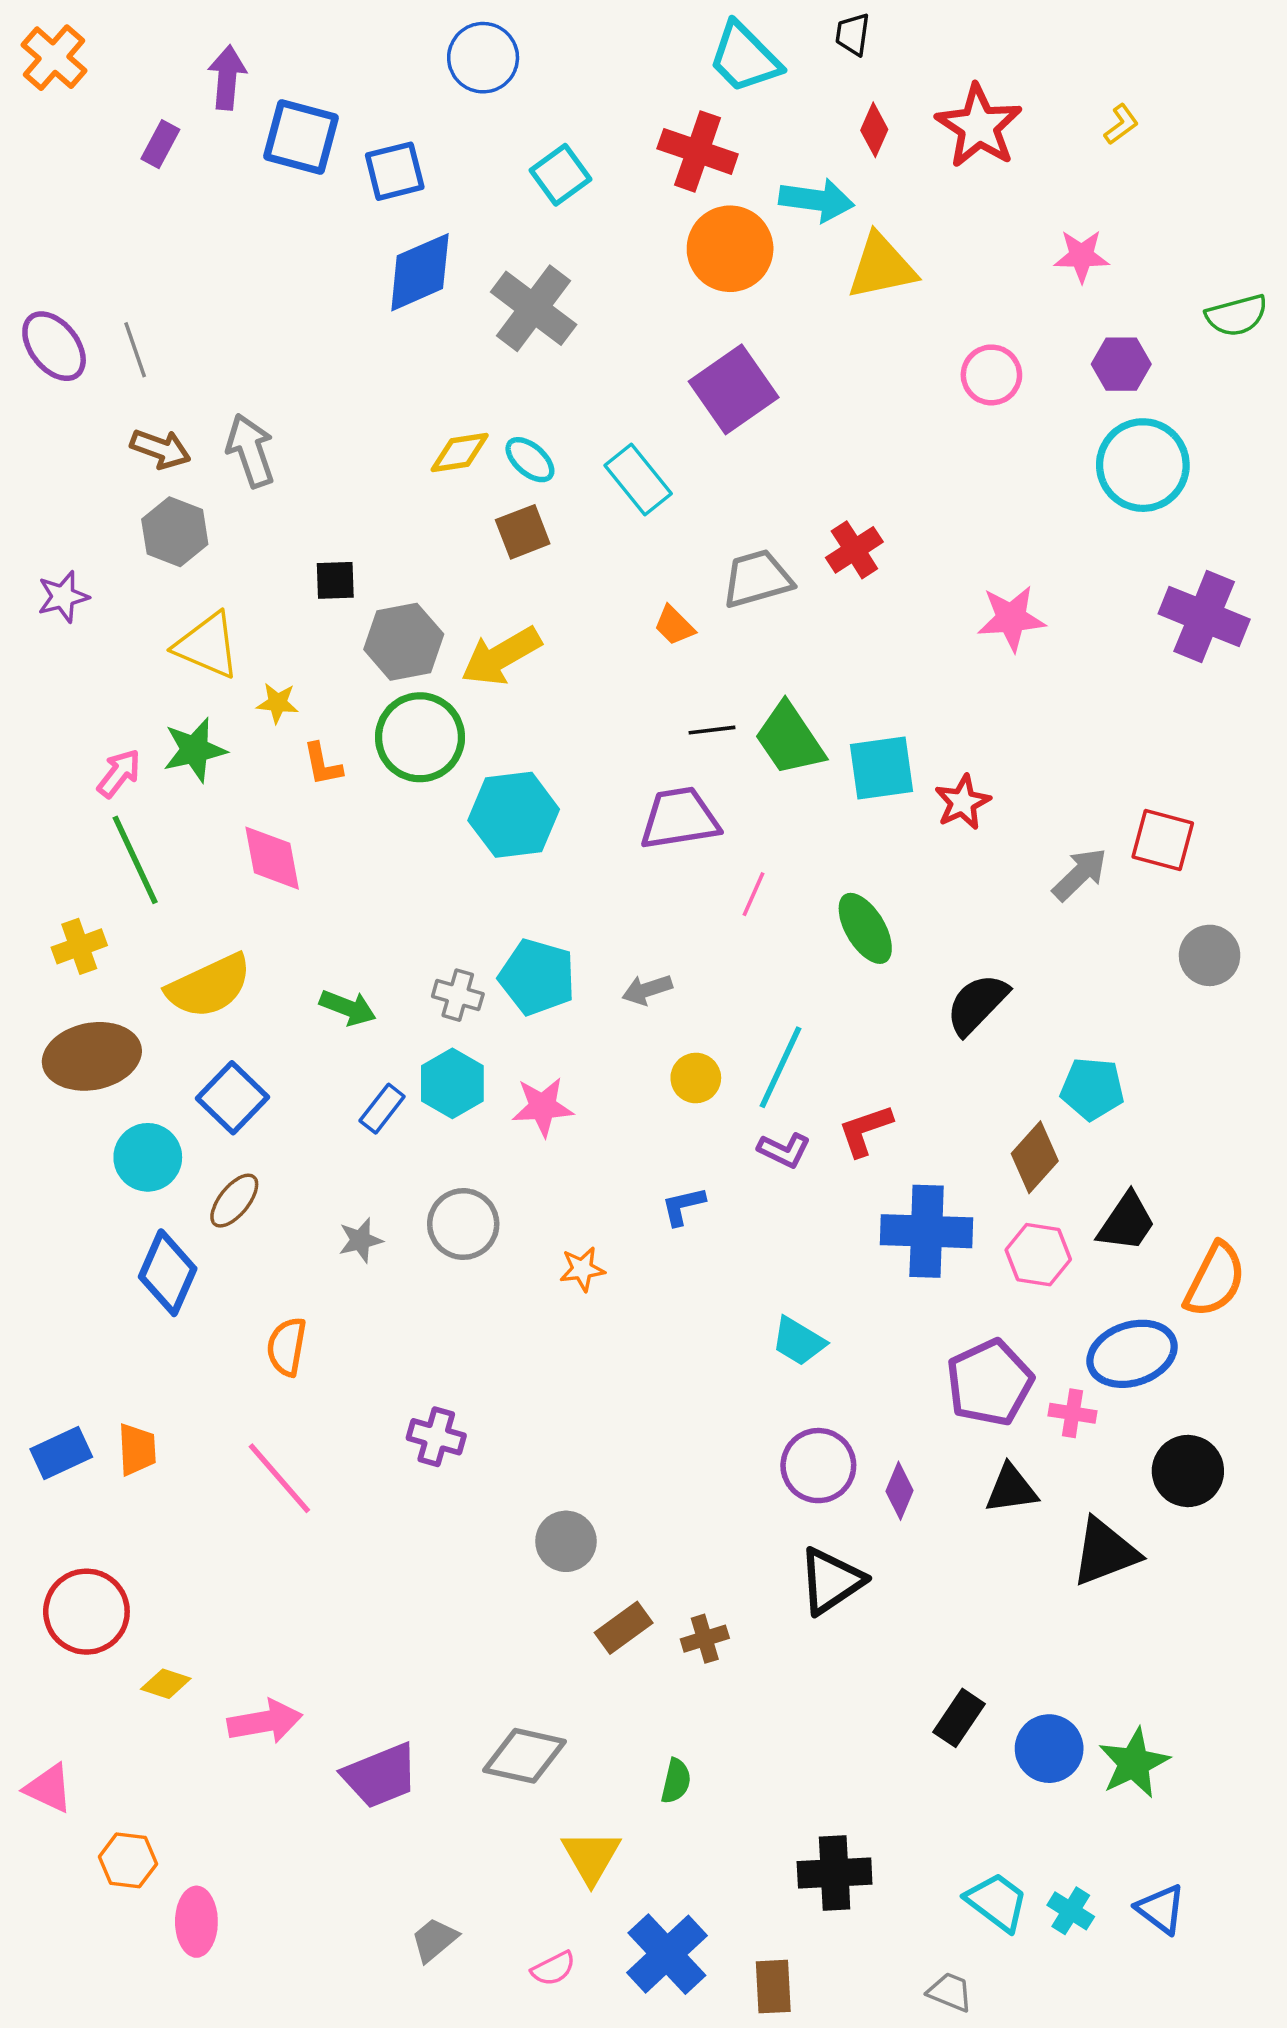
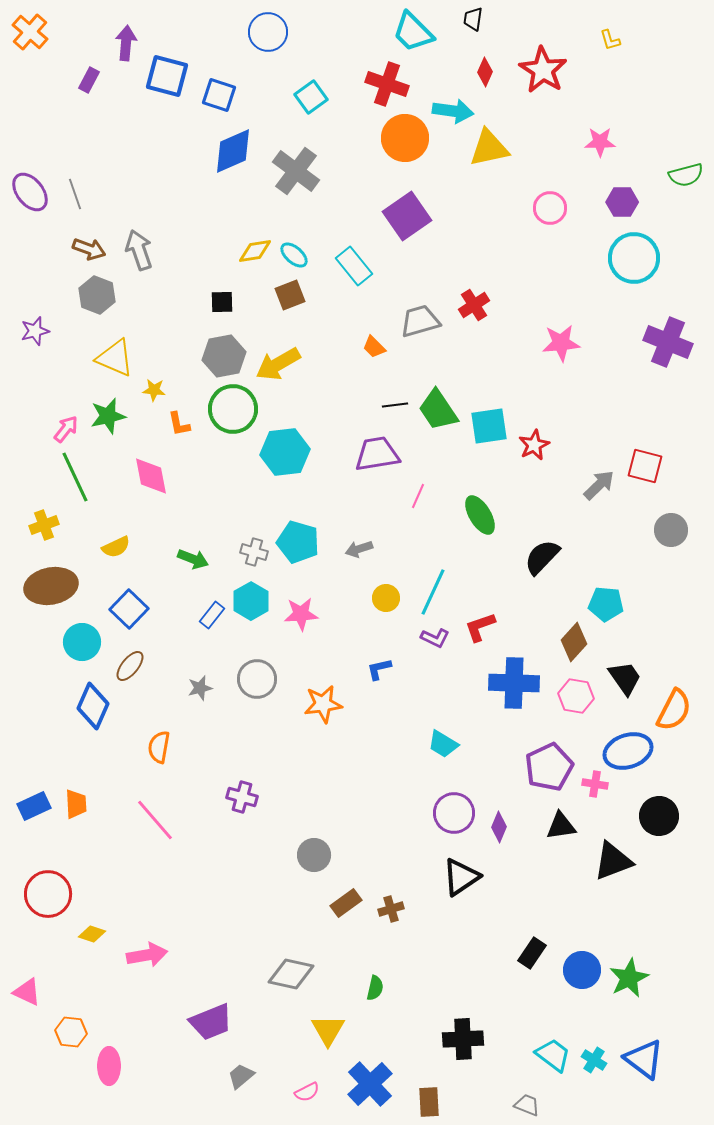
yellow L-shape: (1121, 124) -> (610, 40), moved, turned 110
blue square: (395, 171) -> (219, 95), turned 32
black square: (335, 580) -> (222, 302), moved
yellow semicircle: (209, 986) -> (116, 547), size x0.6
black trapezoid: (1127, 1222) -> (625, 678), turned -69
orange star: (582, 1269) -> (323, 704), size x1.5
purple trapezoid: (380, 1776) -> (211, 1022), moved
blue triangle: (1161, 1909) -> (644, 1059), size x1.4

